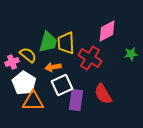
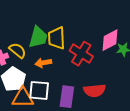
pink diamond: (107, 31) -> (110, 40), moved
white square: (62, 85) -> (39, 90), moved, turned 30
red semicircle: (103, 94) -> (95, 90), turned -65

